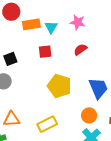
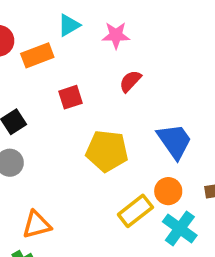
cyan triangle: (51, 27) -> (69, 25), moved, turned 40
yellow rectangle: (47, 124) -> (135, 211), moved

